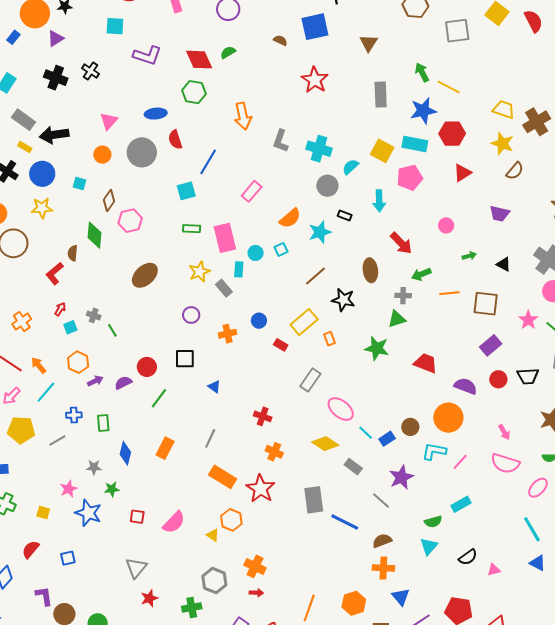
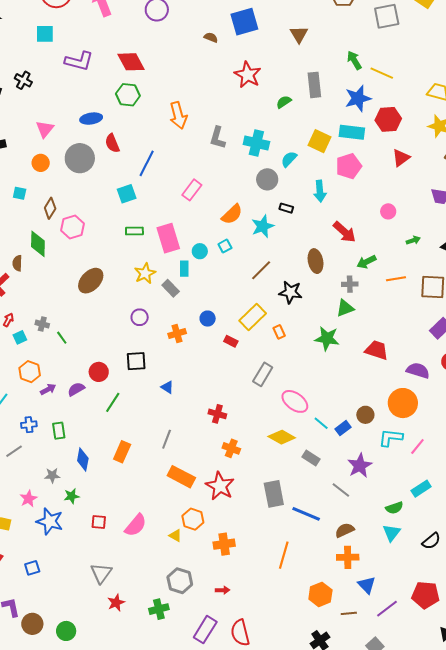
green semicircle: (228, 52) -> (284, 102), moved
orange cross: (255, 566) -> (224, 544), moved, turned -30
orange line: (309, 608) -> (284, 555), moved

